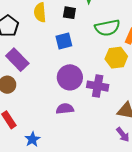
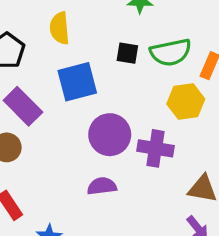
black square: (69, 13) -> (127, 53), moved
blue square: (64, 41) -> (77, 82), moved, size x1.4

